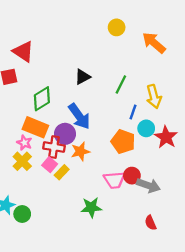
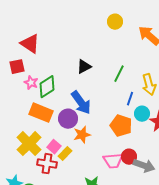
pink star: (24, 143) -> (31, 83), moved
red cross: (54, 147) -> (47, 164), moved
yellow cross: (22, 161) -> (29, 144), size x1.4

